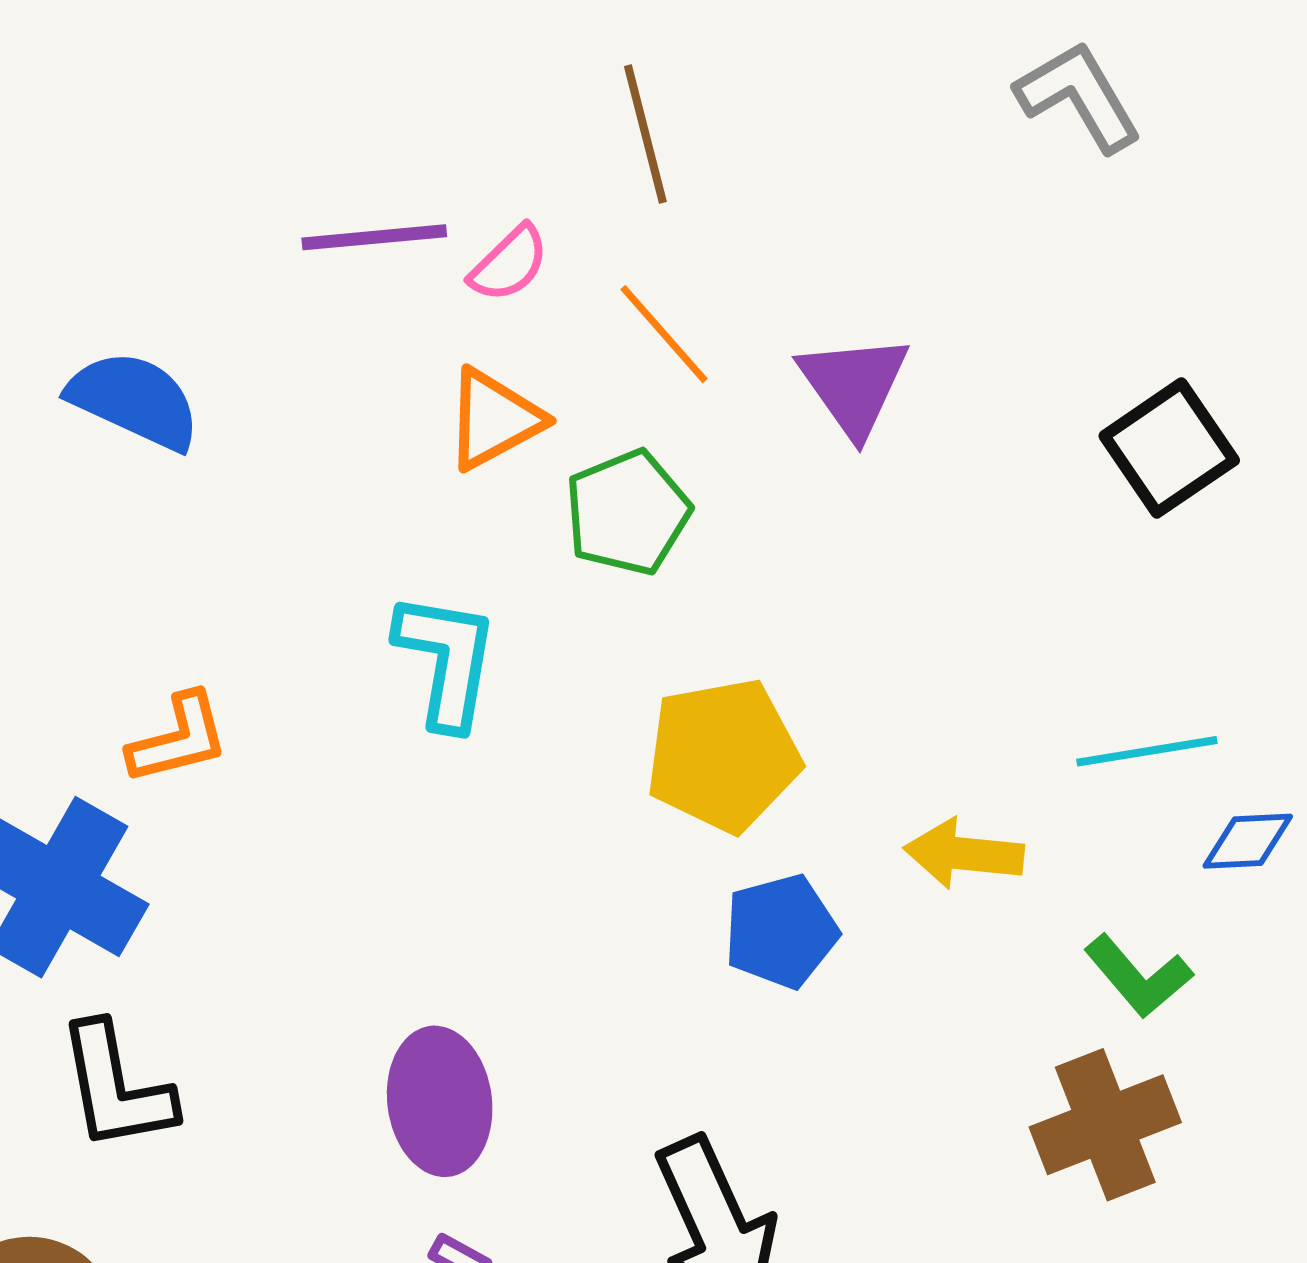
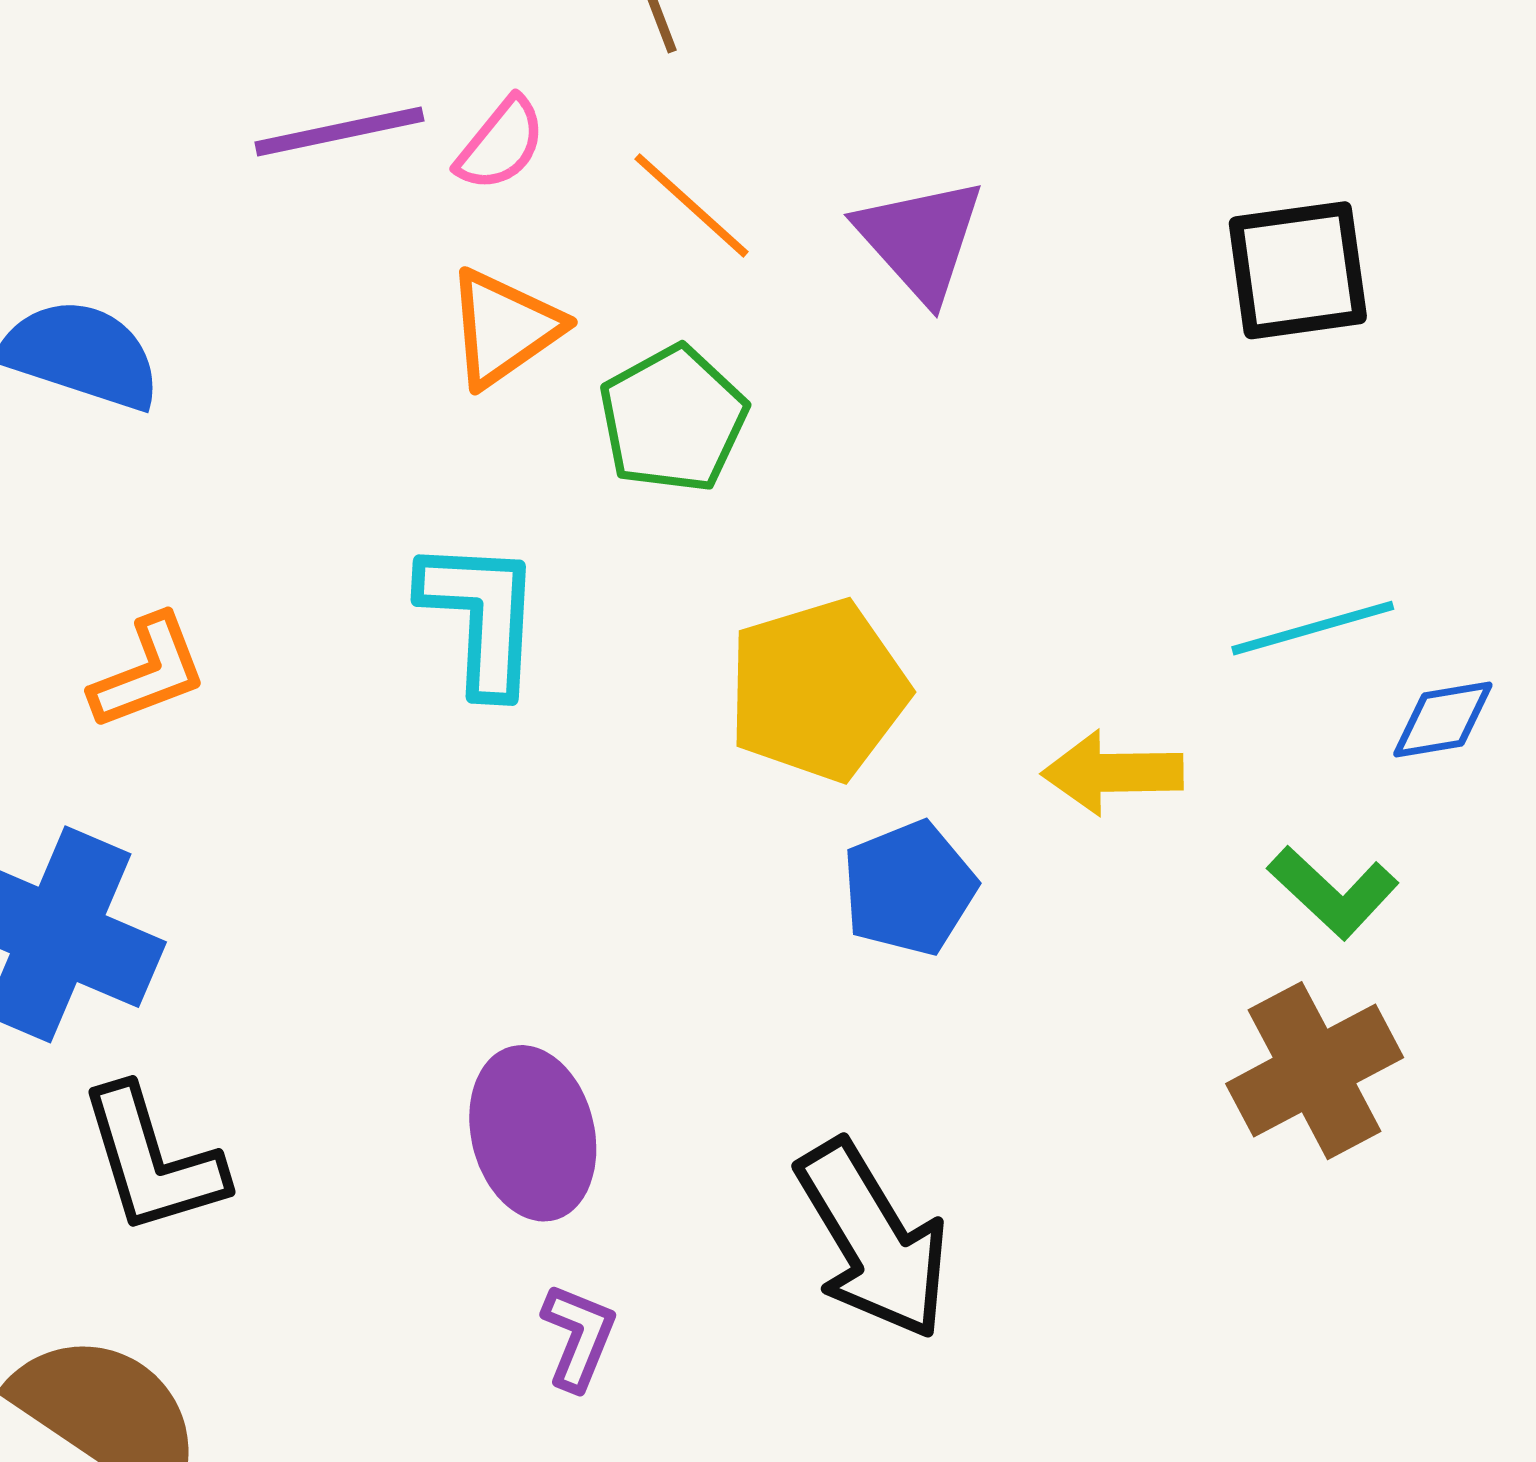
black square: (1169, 448) -> (1298, 270), turned 33
orange L-shape: (178, 739) -> (148, 672), moved

